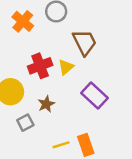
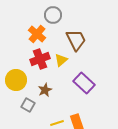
orange cross: (23, 21) -> (37, 34), moved
gray square: (25, 123) -> (28, 105), turned -32

